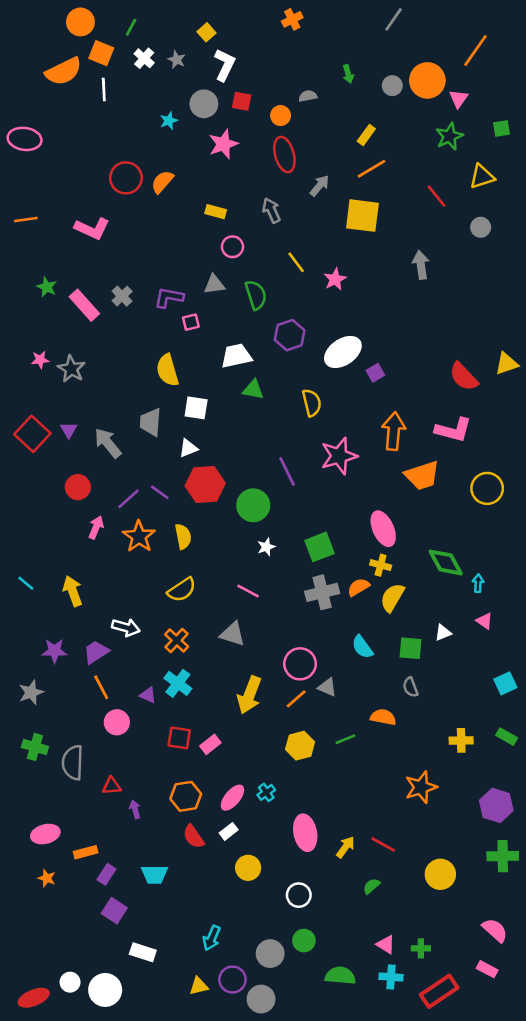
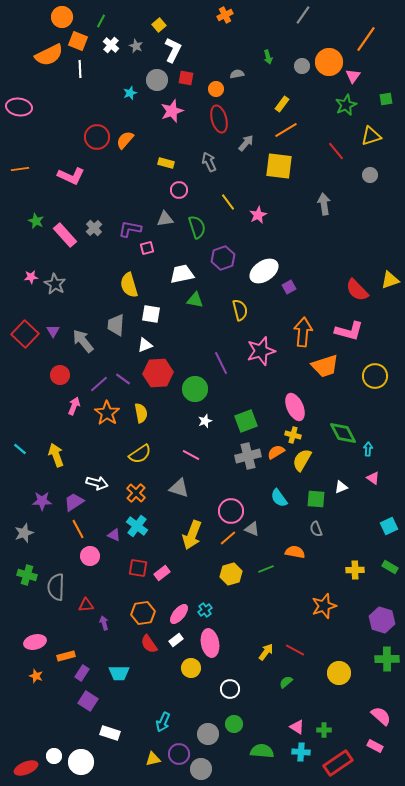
pink ellipse: (305, 833) -> (210, 643), moved

